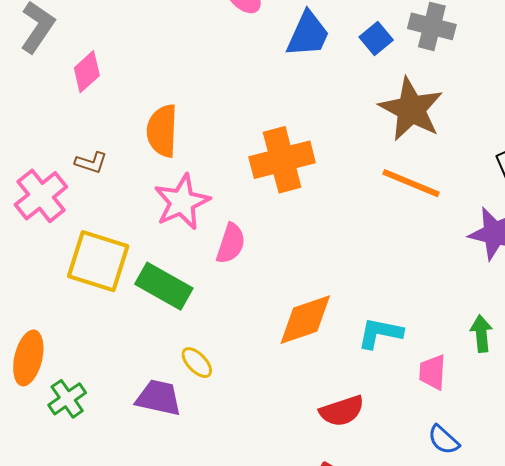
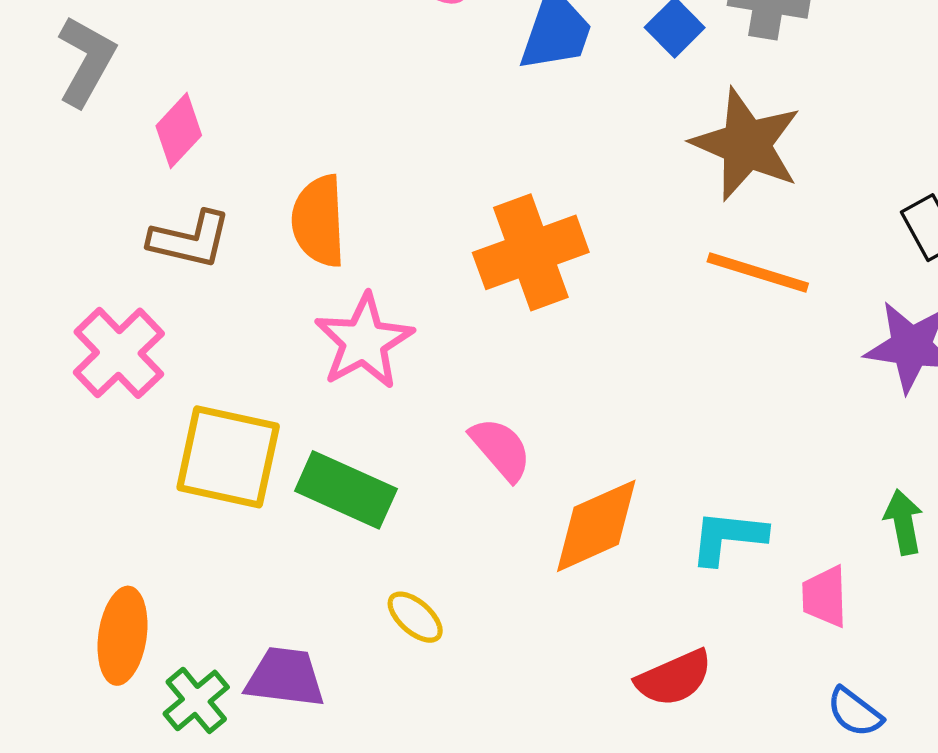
brown L-shape: (91, 163) -> (190, 240), moved, size x1.5
pink semicircle: (231, 243) -> (501, 449), moved, turned -54
purple trapezoid: (159, 398) -> (285, 677), moved

